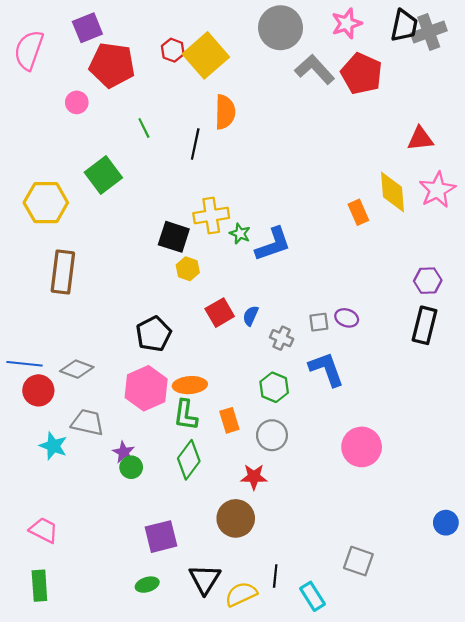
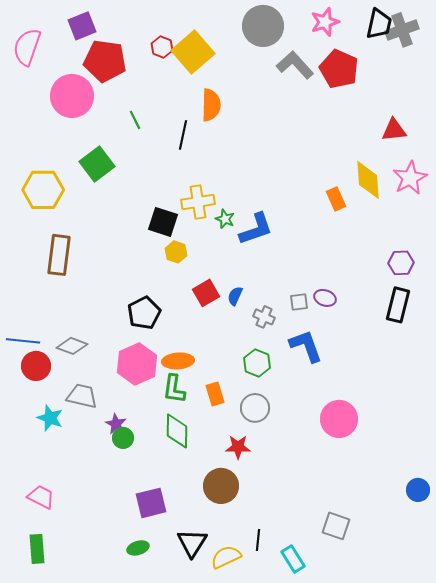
pink circle: (77, 102) -> (72, 96), size x2.0
green diamond: (189, 460) -> (177, 431), turned -36

